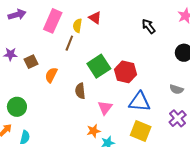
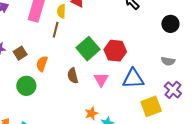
green circle: (17, 107) -> (26, 86), moved
pink triangle: (105, 108) -> (101, 80), moved
yellow square: (141, 131) -> (151, 106), moved, turned -35

